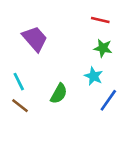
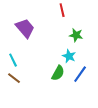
red line: (100, 20) -> (62, 10), moved, turned 64
green semicircle: (59, 94) -> (58, 73), moved

